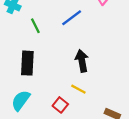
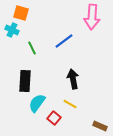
cyan semicircle: (21, 100) -> (37, 103), moved

